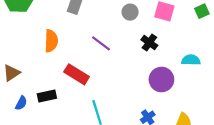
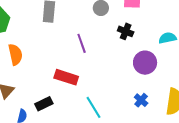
orange semicircle: (51, 41) -> (15, 55), moved
purple line: (101, 43) -> (82, 43), turned 48

